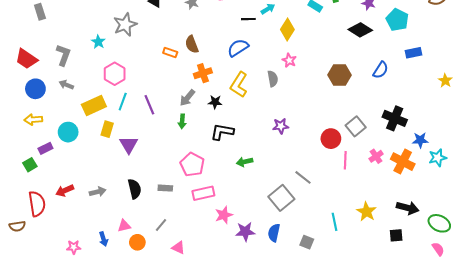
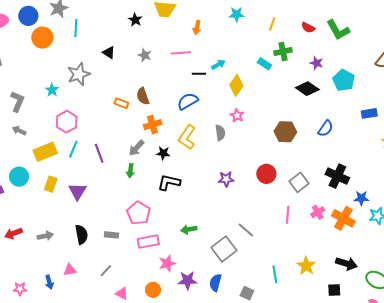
blue rectangle: (414, 53) -> (369, 113), moved
yellow rectangle: (107, 129) -> (51, 184), moved
red circle: (331, 139) -> (266, 174), moved
green arrow: (245, 162) -> (189, 229), moved
orange circle: (137, 242) -> (153, 290), moved

